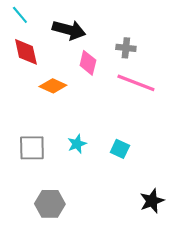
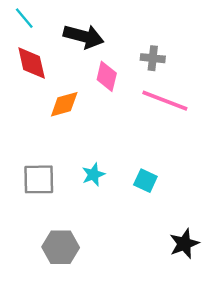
orange diamond: (53, 86) -> (64, 104), turned -40

